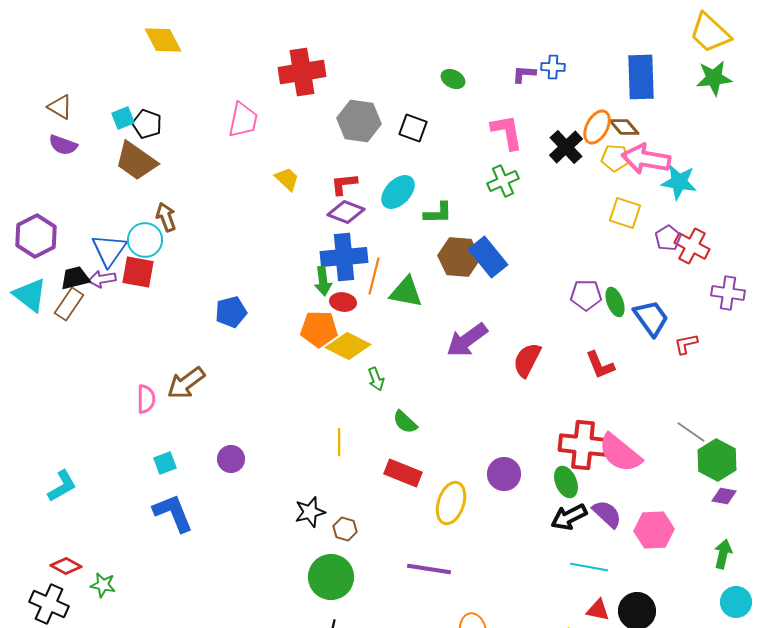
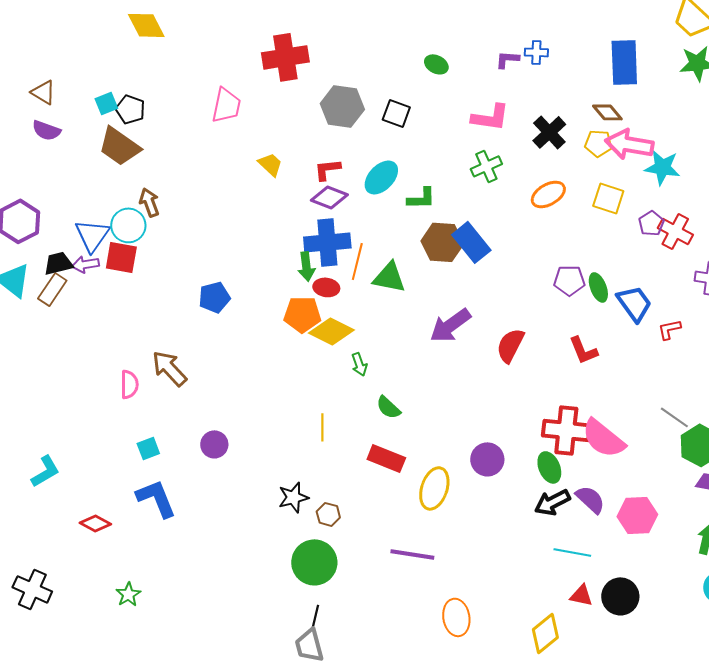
orange ellipse: (597, 127) -> (548, 194), moved, turned 32
pink L-shape: (507, 132) -> (490, 117), turned 108
brown arrow: (186, 383) -> (169, 368), turned 84
red diamond: (66, 566) -> (95, 523), moved
green star: (103, 585) -> (128, 594), moved, turned 30

